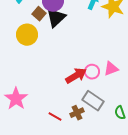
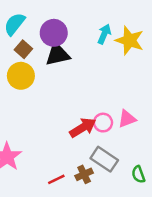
brown square: (39, 14) -> (23, 49), moved
black triangle: (56, 18) -> (58, 54), turned 30
red line: (55, 117) -> (56, 179), turned -56

